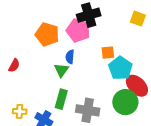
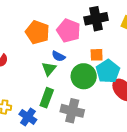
black cross: (89, 15) -> (96, 19), moved
blue semicircle: (70, 57) -> (58, 56), turned -72
green circle: (125, 102) -> (84, 76), moved

